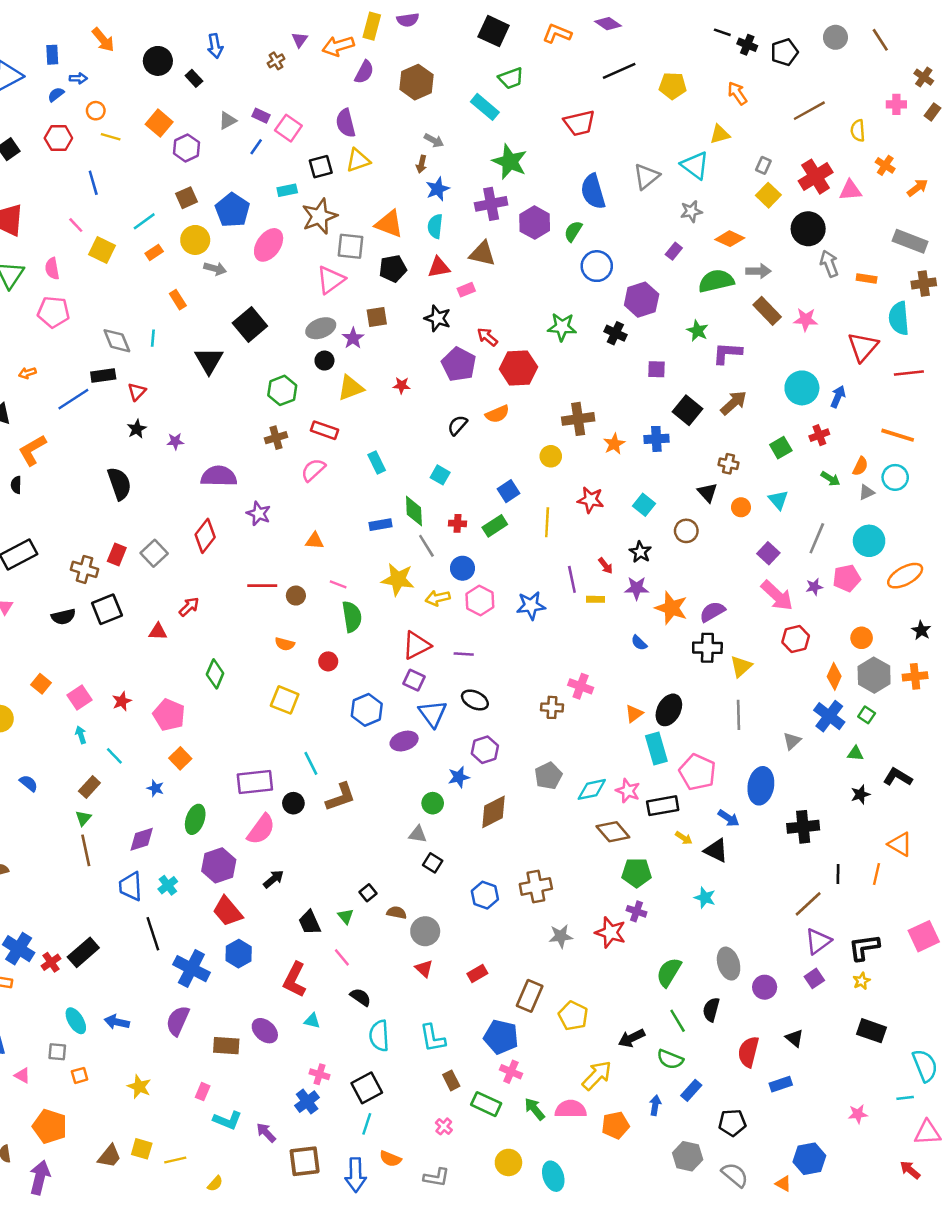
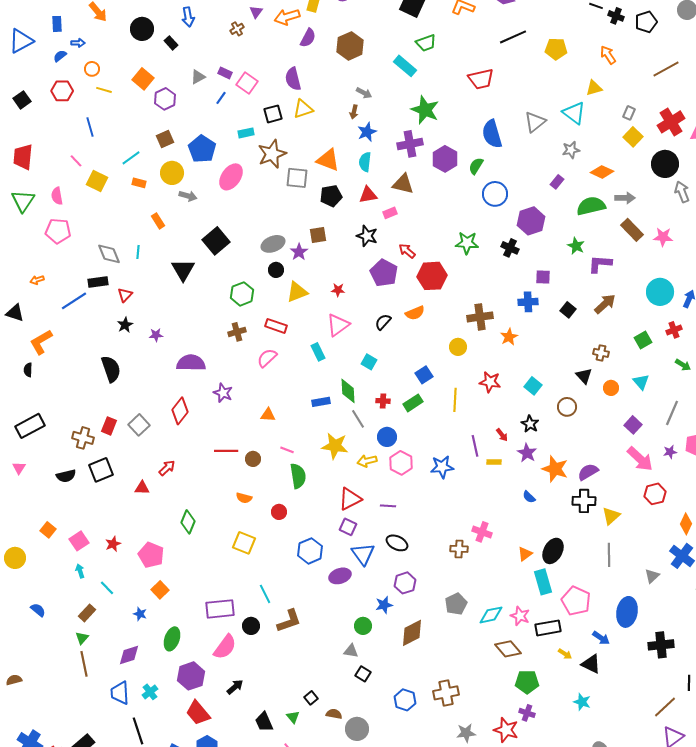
orange rectangle: (154, 252) -> (139, 183), turned 48
pink triangle: (331, 280) -> (338, 325), moved
black square: (688, 410) -> (568, 310), size x0.7
blue cross: (656, 439) -> (528, 302), moved
purple star: (637, 588) -> (527, 453), turned 30

